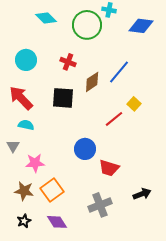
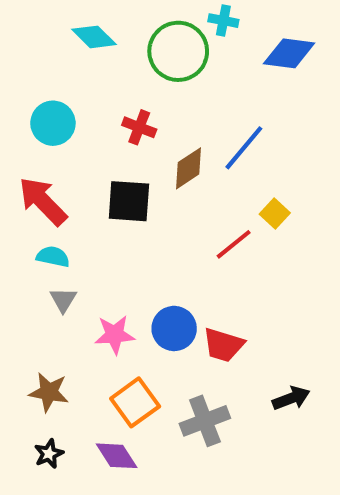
gray triangle: (13, 146) -> (63, 300), moved
blue circle: (85, 149) -> (174, 328), moved
pink star: (35, 163) -> (115, 335), moved
orange square: (52, 190) -> (135, 402), moved

